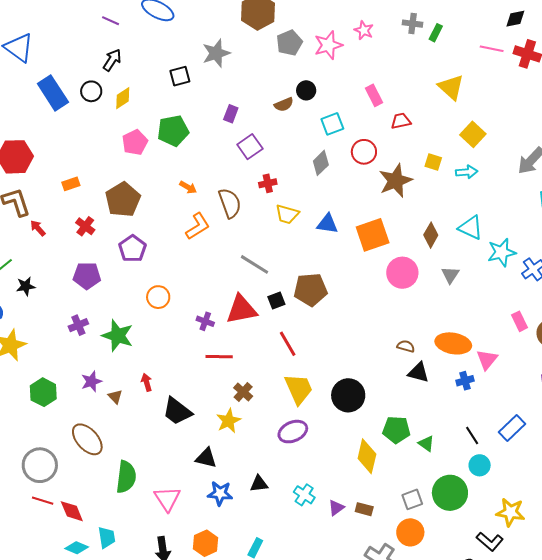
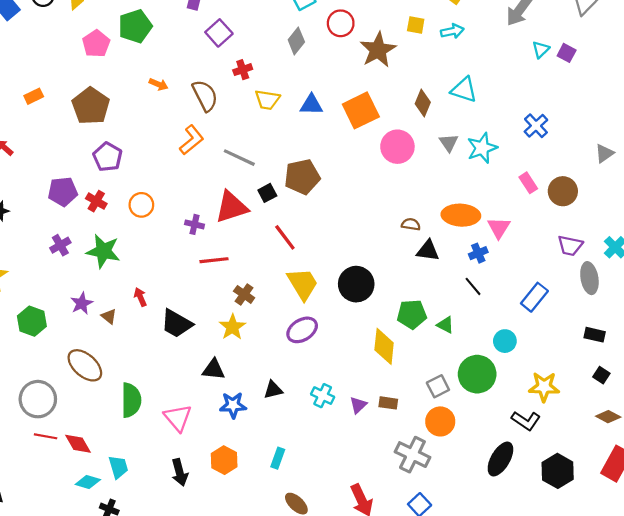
red cross: (85, 226) -> (96, 201), moved
orange L-shape: (198, 226) -> (192, 140), moved
cyan star: (502, 252) -> (482, 148), moved
black line: (472, 436) -> (473, 286), moved

